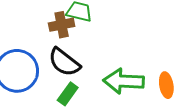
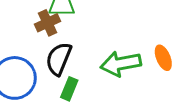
black semicircle: (64, 62) -> (59, 59), turned 88

